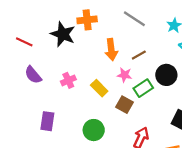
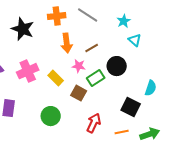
orange cross: (87, 20) -> (57, 16), moved
pink cross: (68, 80) -> (28, 71), size x1.5

